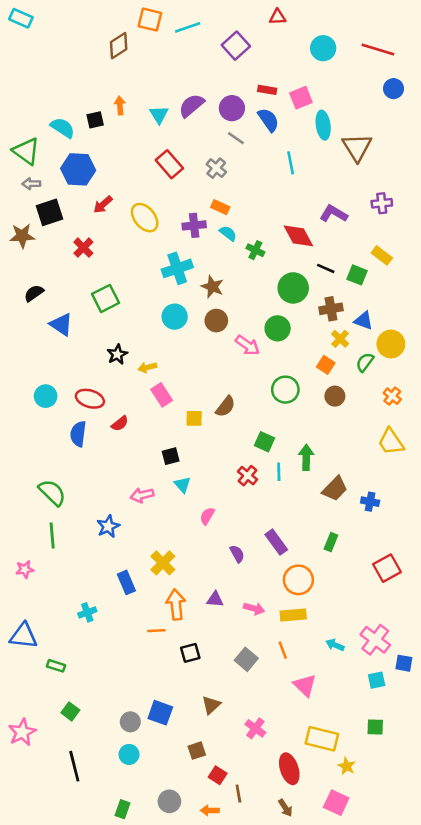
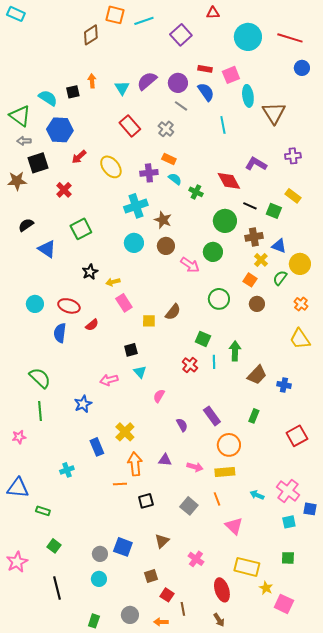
cyan circle: (323, 48) -> (248, 37), size x1.4
pink square: (336, 803) -> (284, 604), moved

